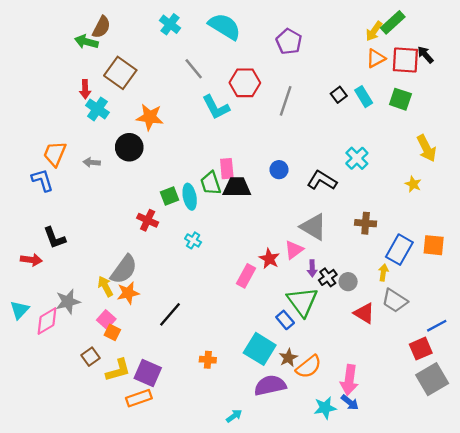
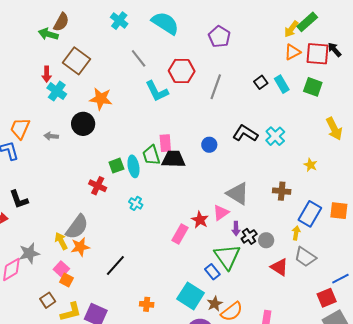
black L-shape: (322, 180) -> (245, 133), moved
yellow star: (413, 184) -> (310, 165), moved

